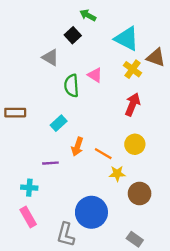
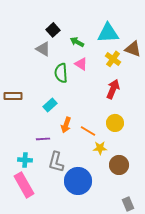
green arrow: (88, 15) -> (77, 42), moved
black square: (73, 35) -> (53, 30), moved
cyan triangle: (127, 39) -> (108, 33), turned -30
pink rectangle: (28, 217) -> (24, 185), size x1.4
gray L-shape: (66, 235) -> (56, 162), moved
gray rectangle: (135, 239) -> (128, 204), moved, turned 32

